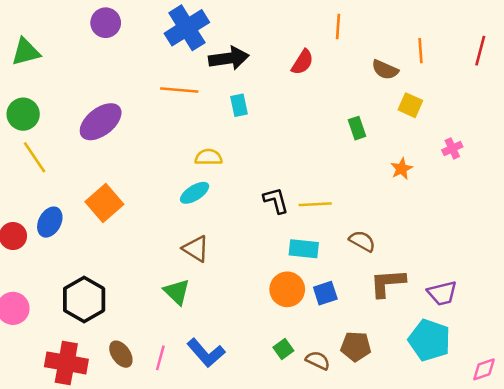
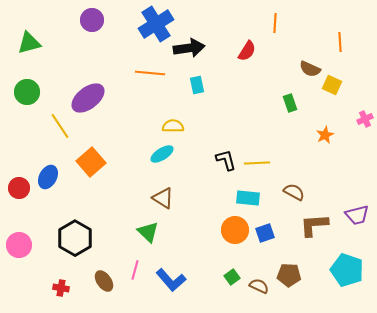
brown semicircle: (385, 70) -> (310, 69), moved
yellow line: (35, 157) -> (60, 126), moved
purple trapezoid: (442, 293) -> (357, 215), moved
pink line: (160, 358) -> (135, 270), moved
red cross: (66, 363) -> (61, 288), size x0.5

